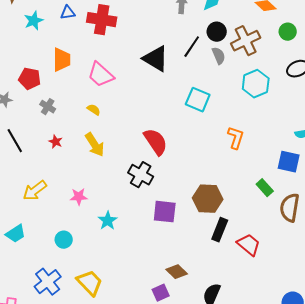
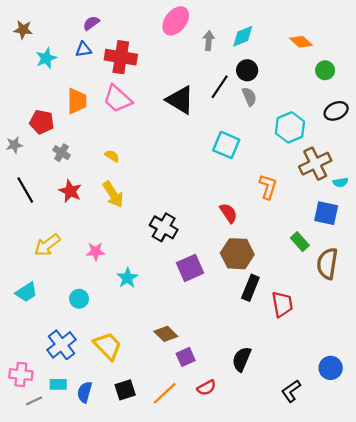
brown cross: (246, 41) -> (315, 164), moved
pink trapezoid: (101, 75) -> (118, 99), moved
red star: (56, 142) -> (70, 191), size x1.5
red semicircle: (156, 142) -> (228, 213), moved, size x0.7
purple square: (165, 212) -> (190, 268), turned -30
red trapezoid: (249, 245) -> (282, 304), turned 40
brown diamond: (177, 272) -> (166, 334), moved

